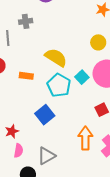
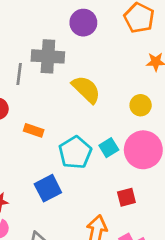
gray cross: (26, 21) -> (48, 56), size x1.6
yellow semicircle: (56, 58) -> (86, 89), moved

